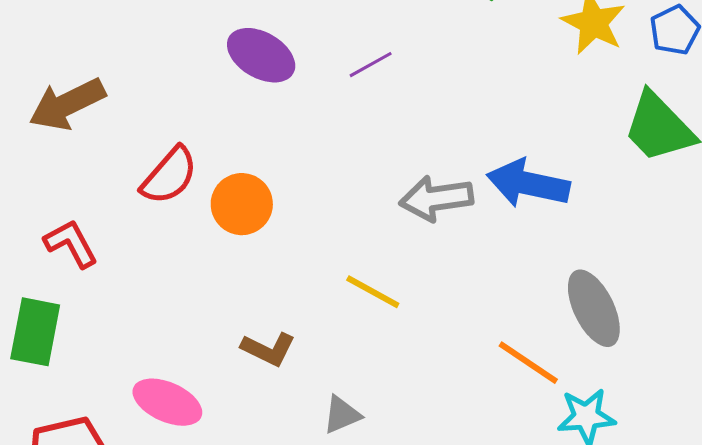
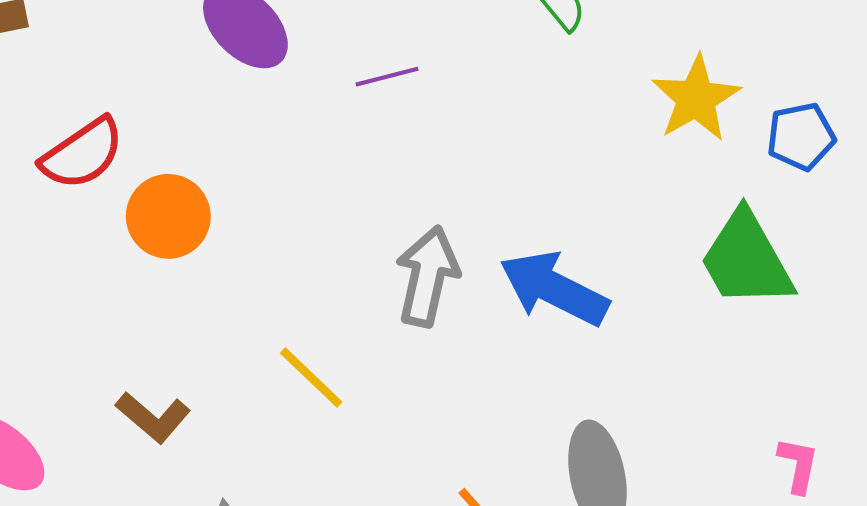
gray arrow: (436, 198) -> (427, 276), turned 96

